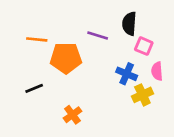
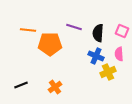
black semicircle: (129, 24) -> (98, 33), moved
pink square: (144, 46) -> (122, 31), moved
black line: (34, 88) -> (21, 85), moved

